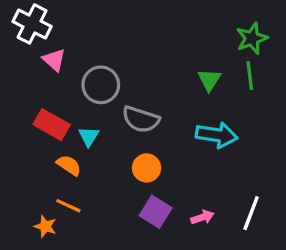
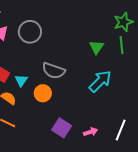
gray circle: (101, 85) -> (30, 32), moved
cyan arrow: (217, 135) -> (100, 81), turned -55
orange circle: (147, 168) -> (43, 93), moved

